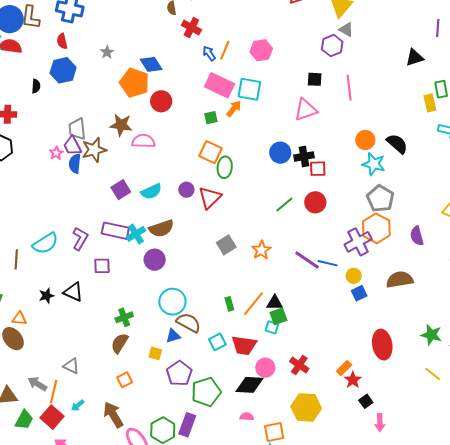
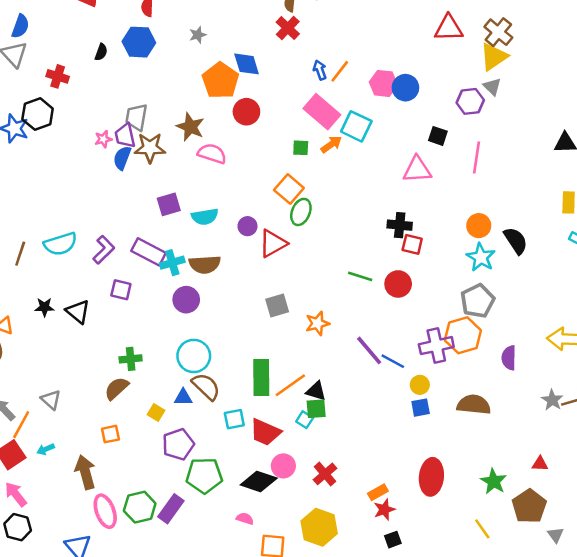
red cross: (191, 28) -> (288, 28), moved
blue circle: (280, 153) -> (405, 88), moved
green line: (284, 205) -> (360, 276), turned 42
green rectangle: (229, 304) -> (261, 378), size x2.0

